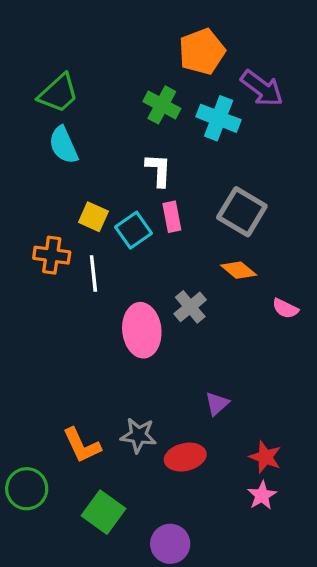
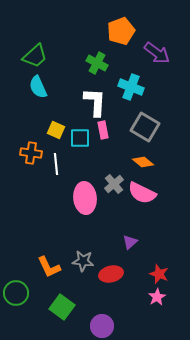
cyan cross: (219, 118) -> (131, 87), moved
white L-shape: (158, 170) -> (95, 102), size x1.4
cyan square: (133, 230) -> (80, 138), turned 35
pink semicircle: (285, 309) -> (142, 193), moved, size x1.8

